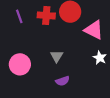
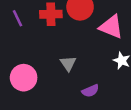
purple semicircle: (62, 81) -> (90, 91), moved

